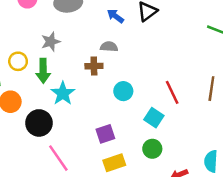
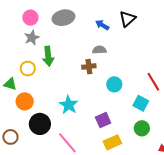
gray star: (51, 42) -> (32, 38), moved
green arrow: (43, 71) -> (48, 56), moved
cyan star: (63, 93) -> (69, 105), moved
black circle: (39, 123) -> (40, 124), moved

